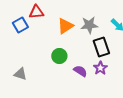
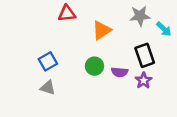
blue square: (20, 25) -> (48, 61), moved
gray star: (89, 25) -> (140, 16), moved
purple semicircle: (80, 71) -> (120, 72), moved, turned 152

